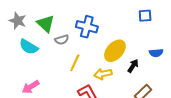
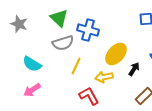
green triangle: (46, 24) -> (59, 18), moved
gray semicircle: (62, 40) -> (63, 43), size x1.5
cyan semicircle: (29, 47) -> (32, 64), moved

